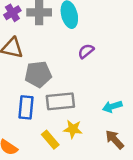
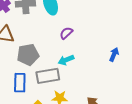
cyan arrow: (112, 107) -> (66, 60), moved

